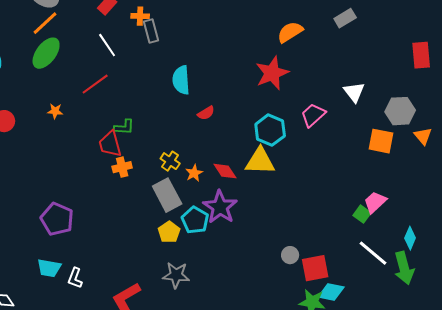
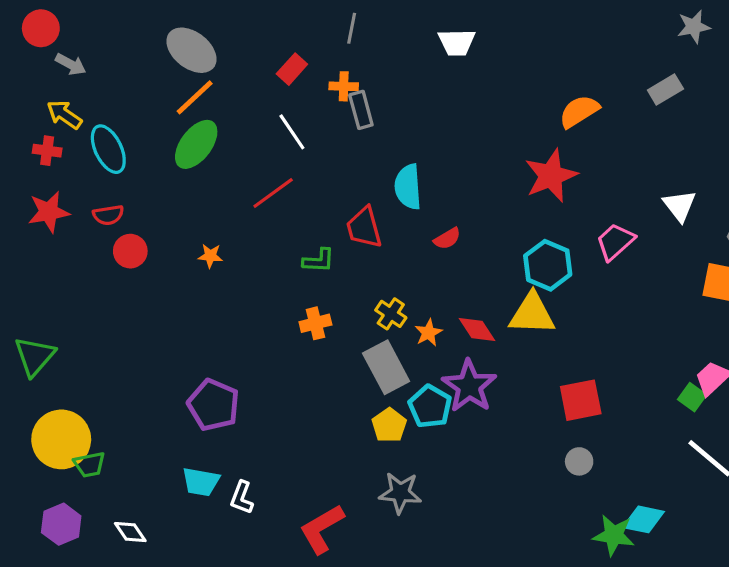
orange star: (55, 111) -> (210, 256), moved
red trapezoid: (110, 144) -> (364, 228), moved
red square: (315, 268) -> (581, 400), moved

